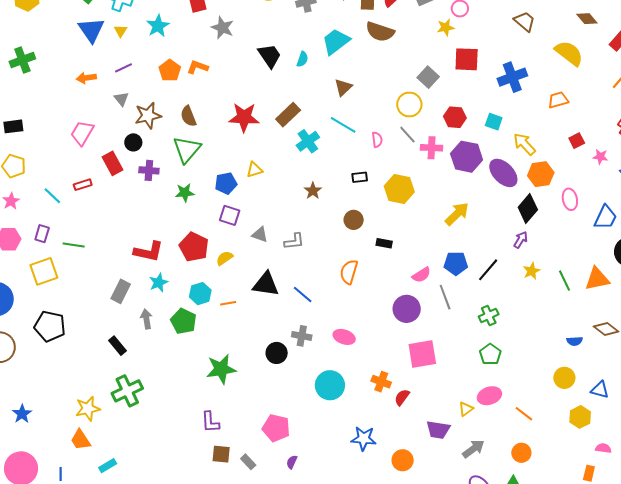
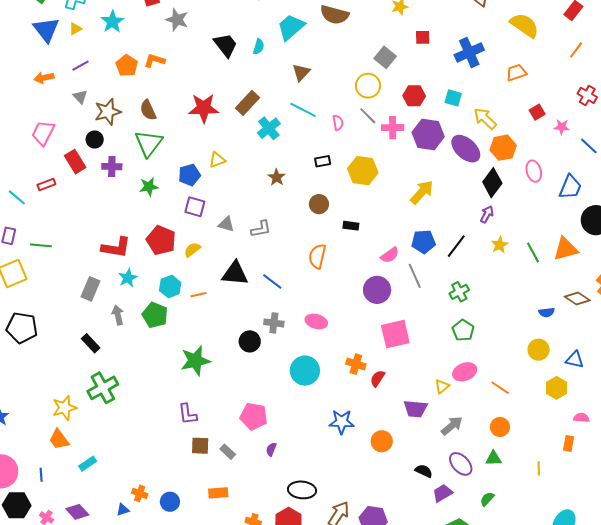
yellow triangle: (121, 31) -> (75, 29), turned 32
red square: (467, 59) -> (423, 37), size x0.6

